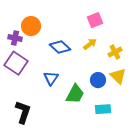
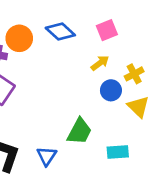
blue diamond: (60, 47) -> (60, 31), moved
blue triangle: (51, 78) -> (47, 156), moved
blue circle: (98, 80) -> (111, 90), moved

